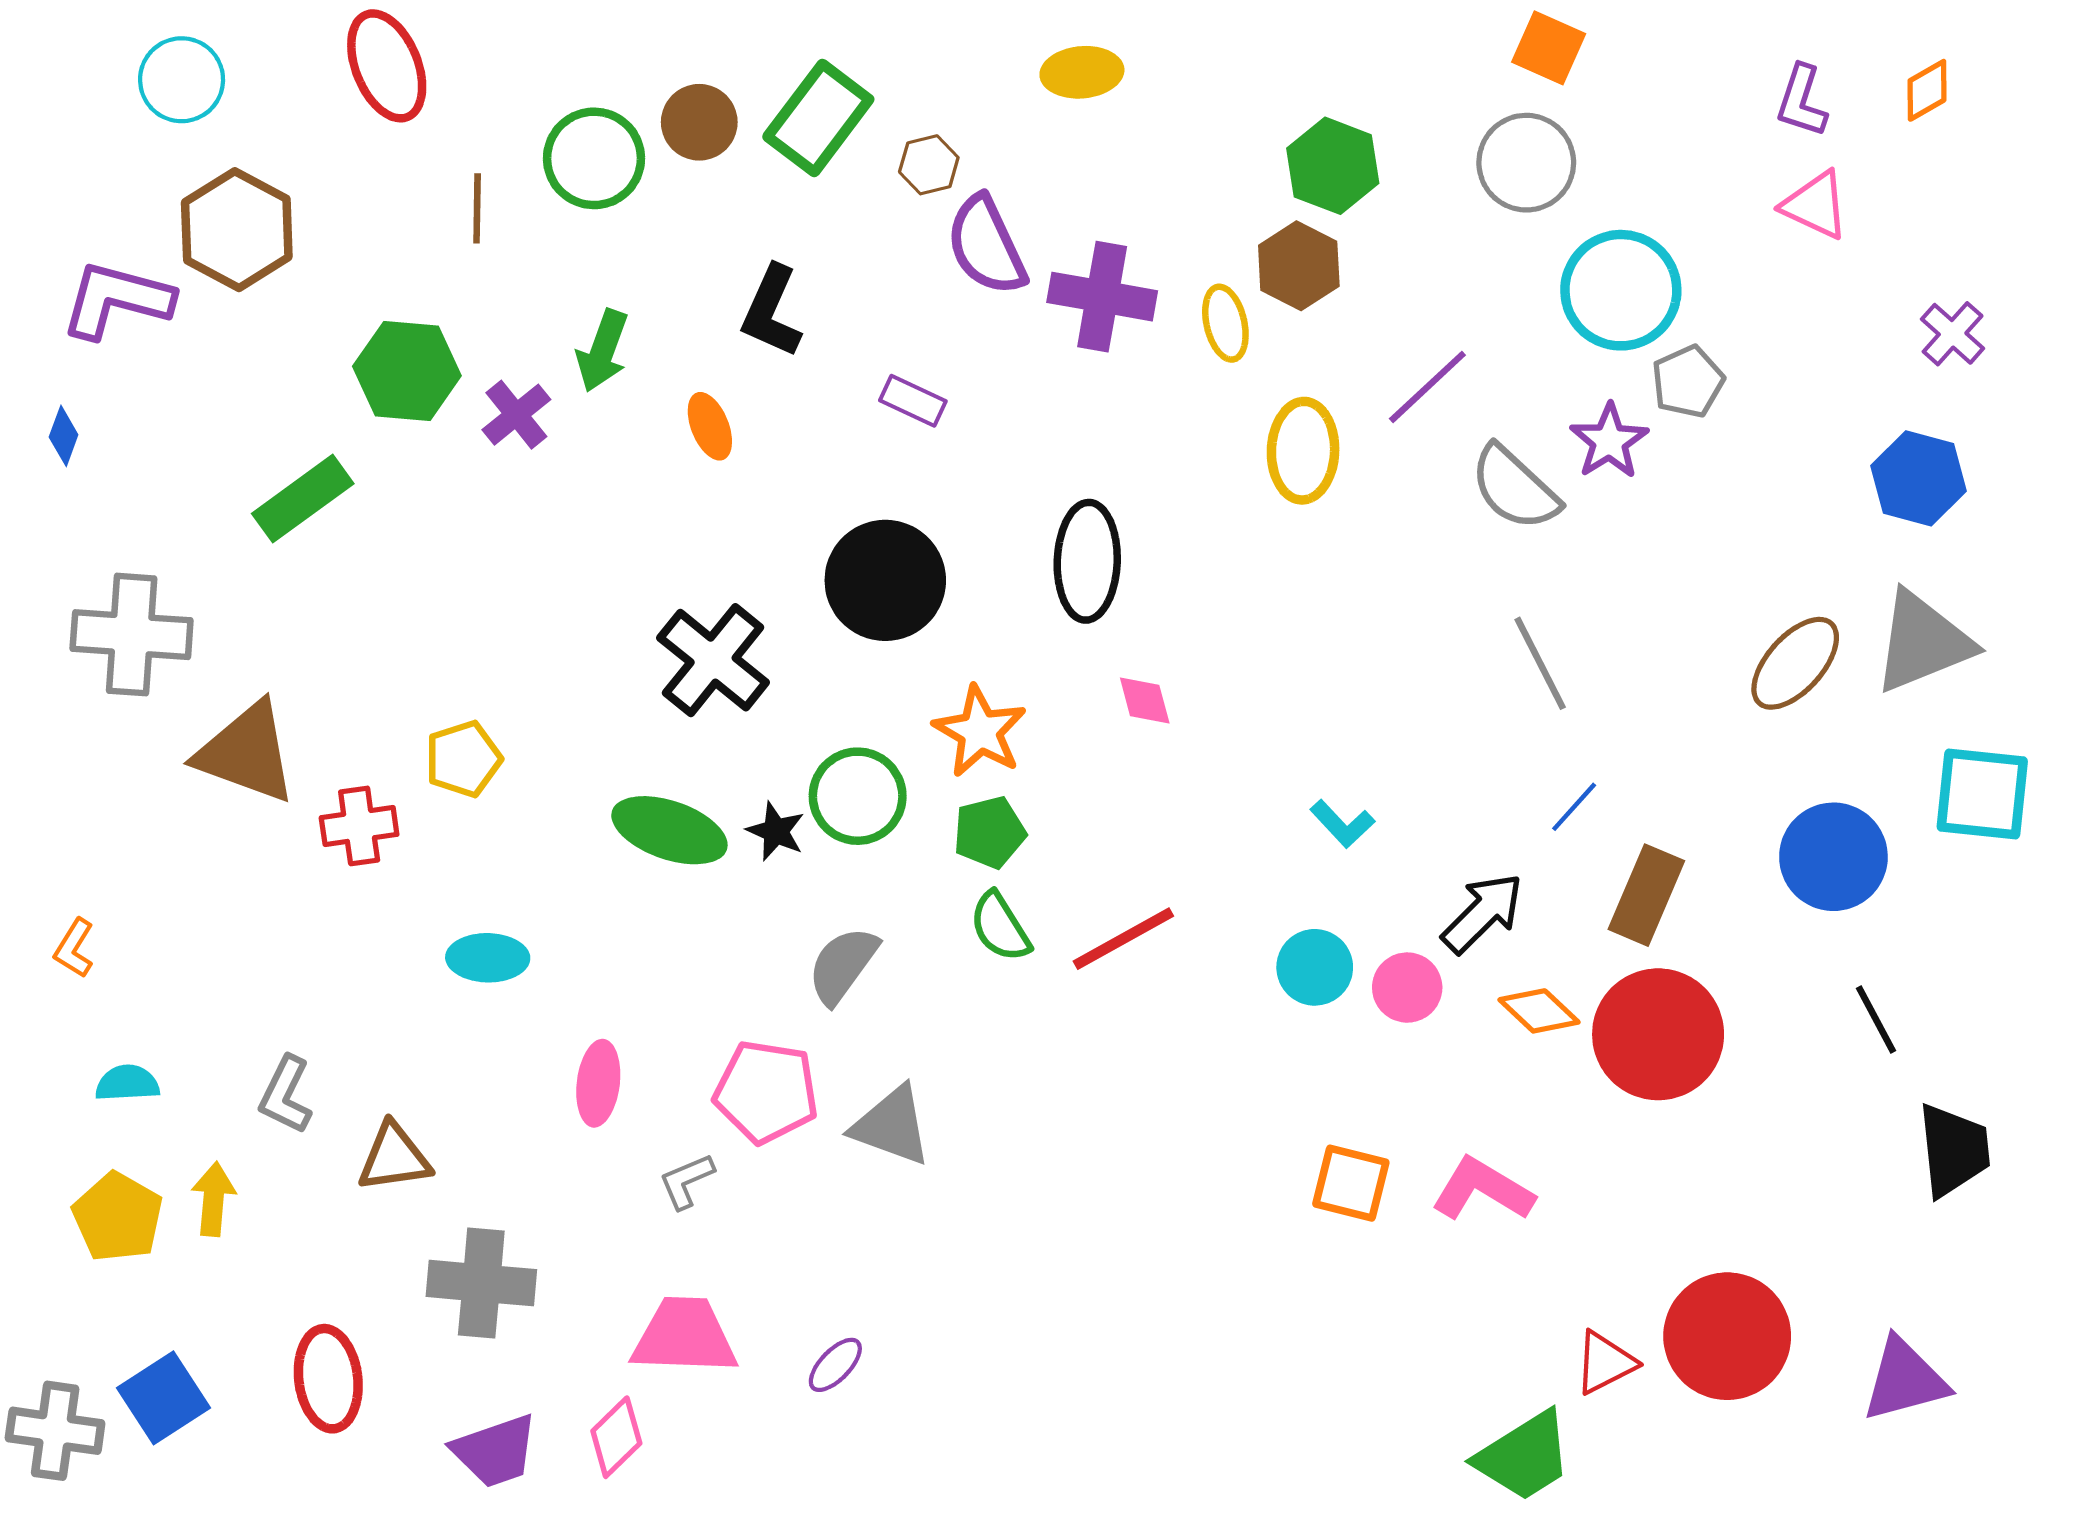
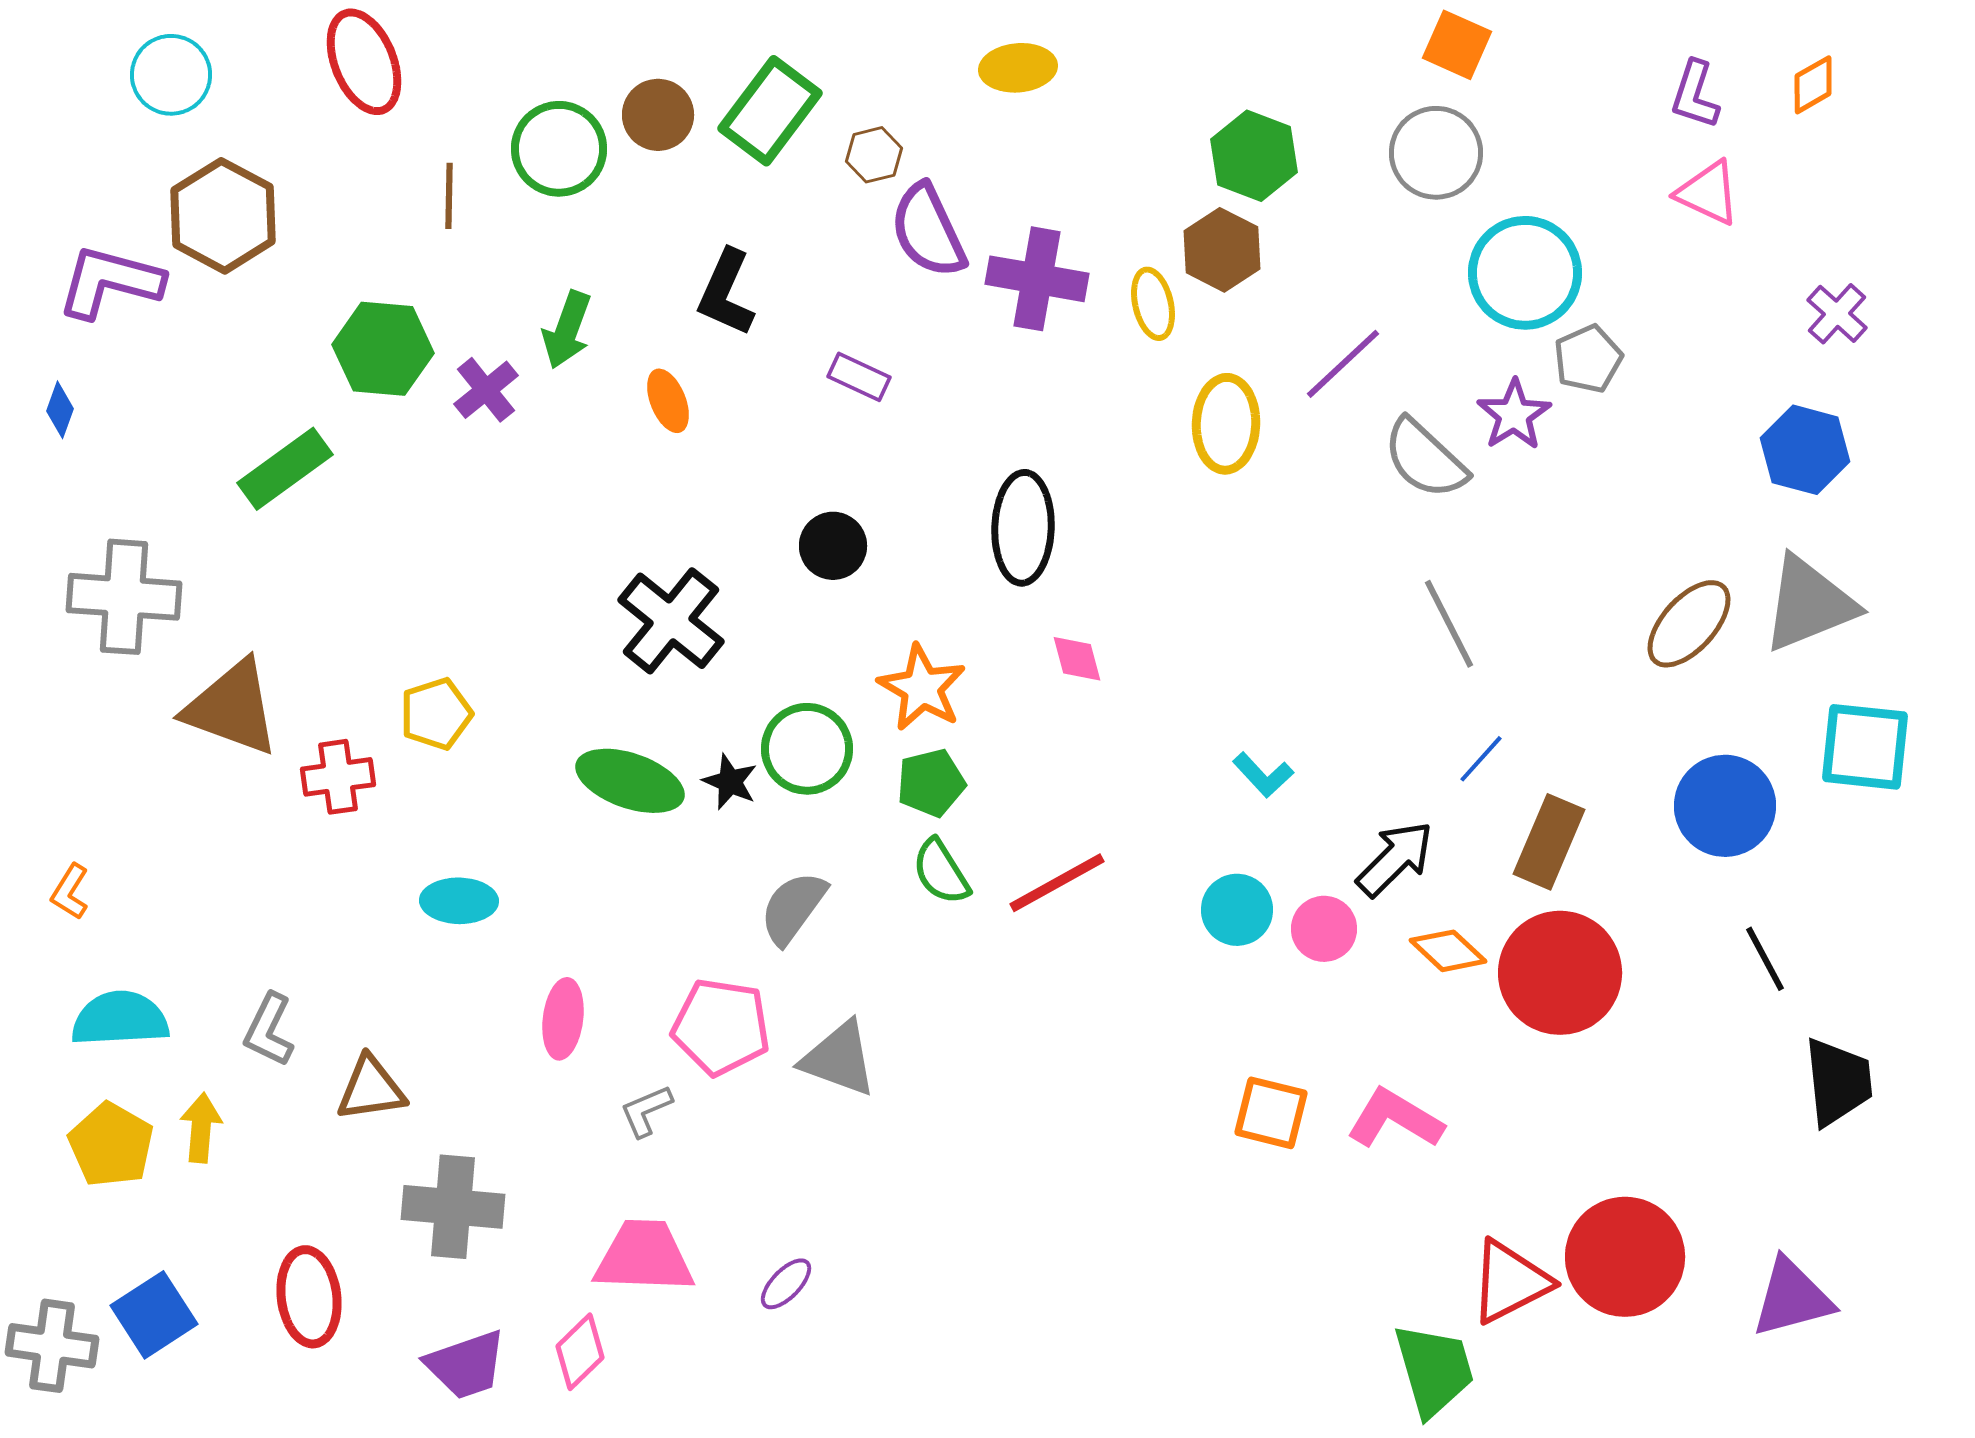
black circle: (885, 580) -> (833, 546), size x0.6
cyan semicircle: (127, 1083) -> (120, 1019), size x1.6
red triangle: (1605, 1363) -> (1510, 1282), size x1.4
green trapezoid: (1524, 1456) -> (1434, 1370), turned -74

